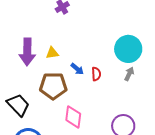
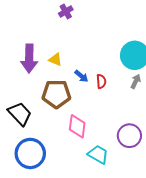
yellow triangle: (52, 53) -> (55, 59), turned 32

